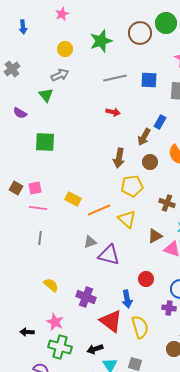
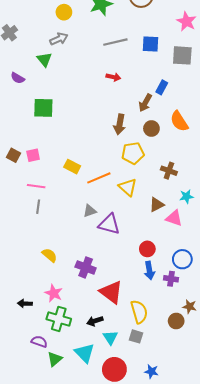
pink line: (38, 208) -> (36, 186), moved
blue arrow: (127, 299) -> (149, 271), moved
yellow semicircle: (140, 327) -> (139, 312), moved

